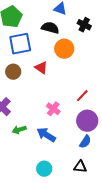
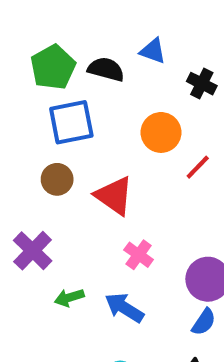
black semicircle: (50, 28) -> (106, 69), moved
red triangle: (41, 68) -> (114, 196), moved, size x1.5
red line: (82, 96) -> (198, 167), moved

